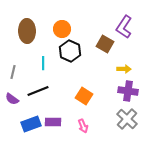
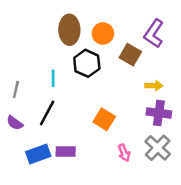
orange circle: (62, 29) -> (103, 33), moved
brown ellipse: (27, 31) -> (69, 30), moved
black line: (38, 91) -> (47, 113), turned -40
pink arrow: (83, 126) -> (124, 153), moved

